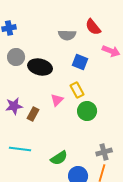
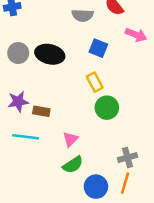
gray circle: (16, 57) -> (18, 53), moved
pink triangle: (57, 100) -> (70, 139), moved
brown rectangle: (33, 114) -> (41, 111), turned 72
cyan line: (20, 149) -> (26, 137), moved

